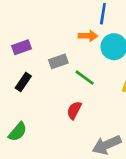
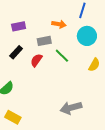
orange arrow: (88, 36) -> (59, 24), moved
red semicircle: (74, 110) -> (36, 60), moved

